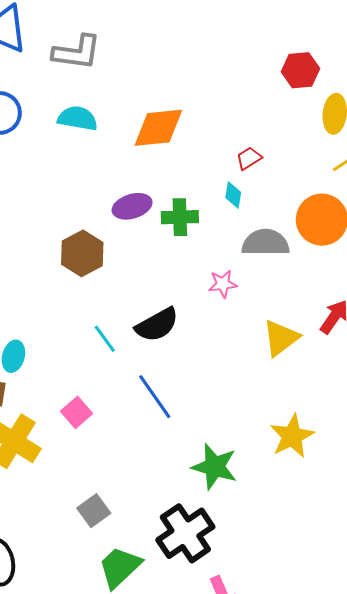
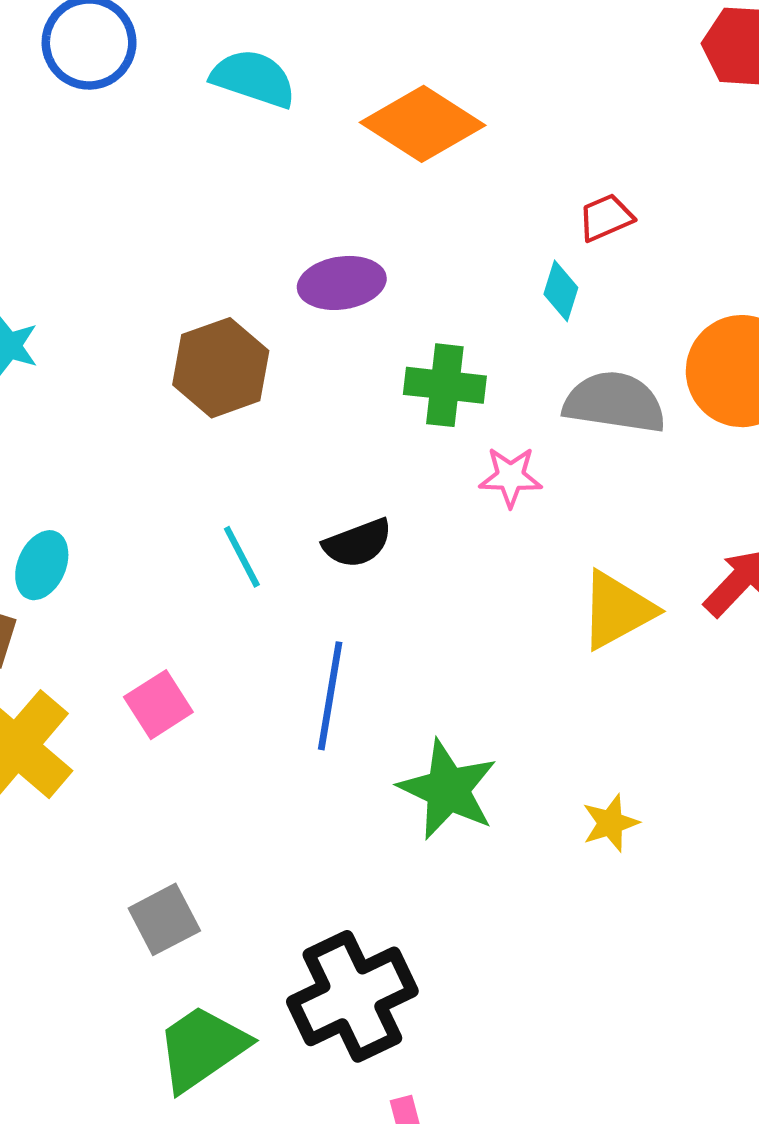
orange diamond: (158, 128) -> (423, 124), turned 30
green cross: (180, 217) -> (445, 385), moved
black semicircle: (157, 325) -> (358, 543), size x0.7
blue line: (155, 397) -> (330, 696), turned 36
yellow star: (292, 436) -> (610, 823), size x0.6
green star: (215, 467) -> (448, 790), moved

